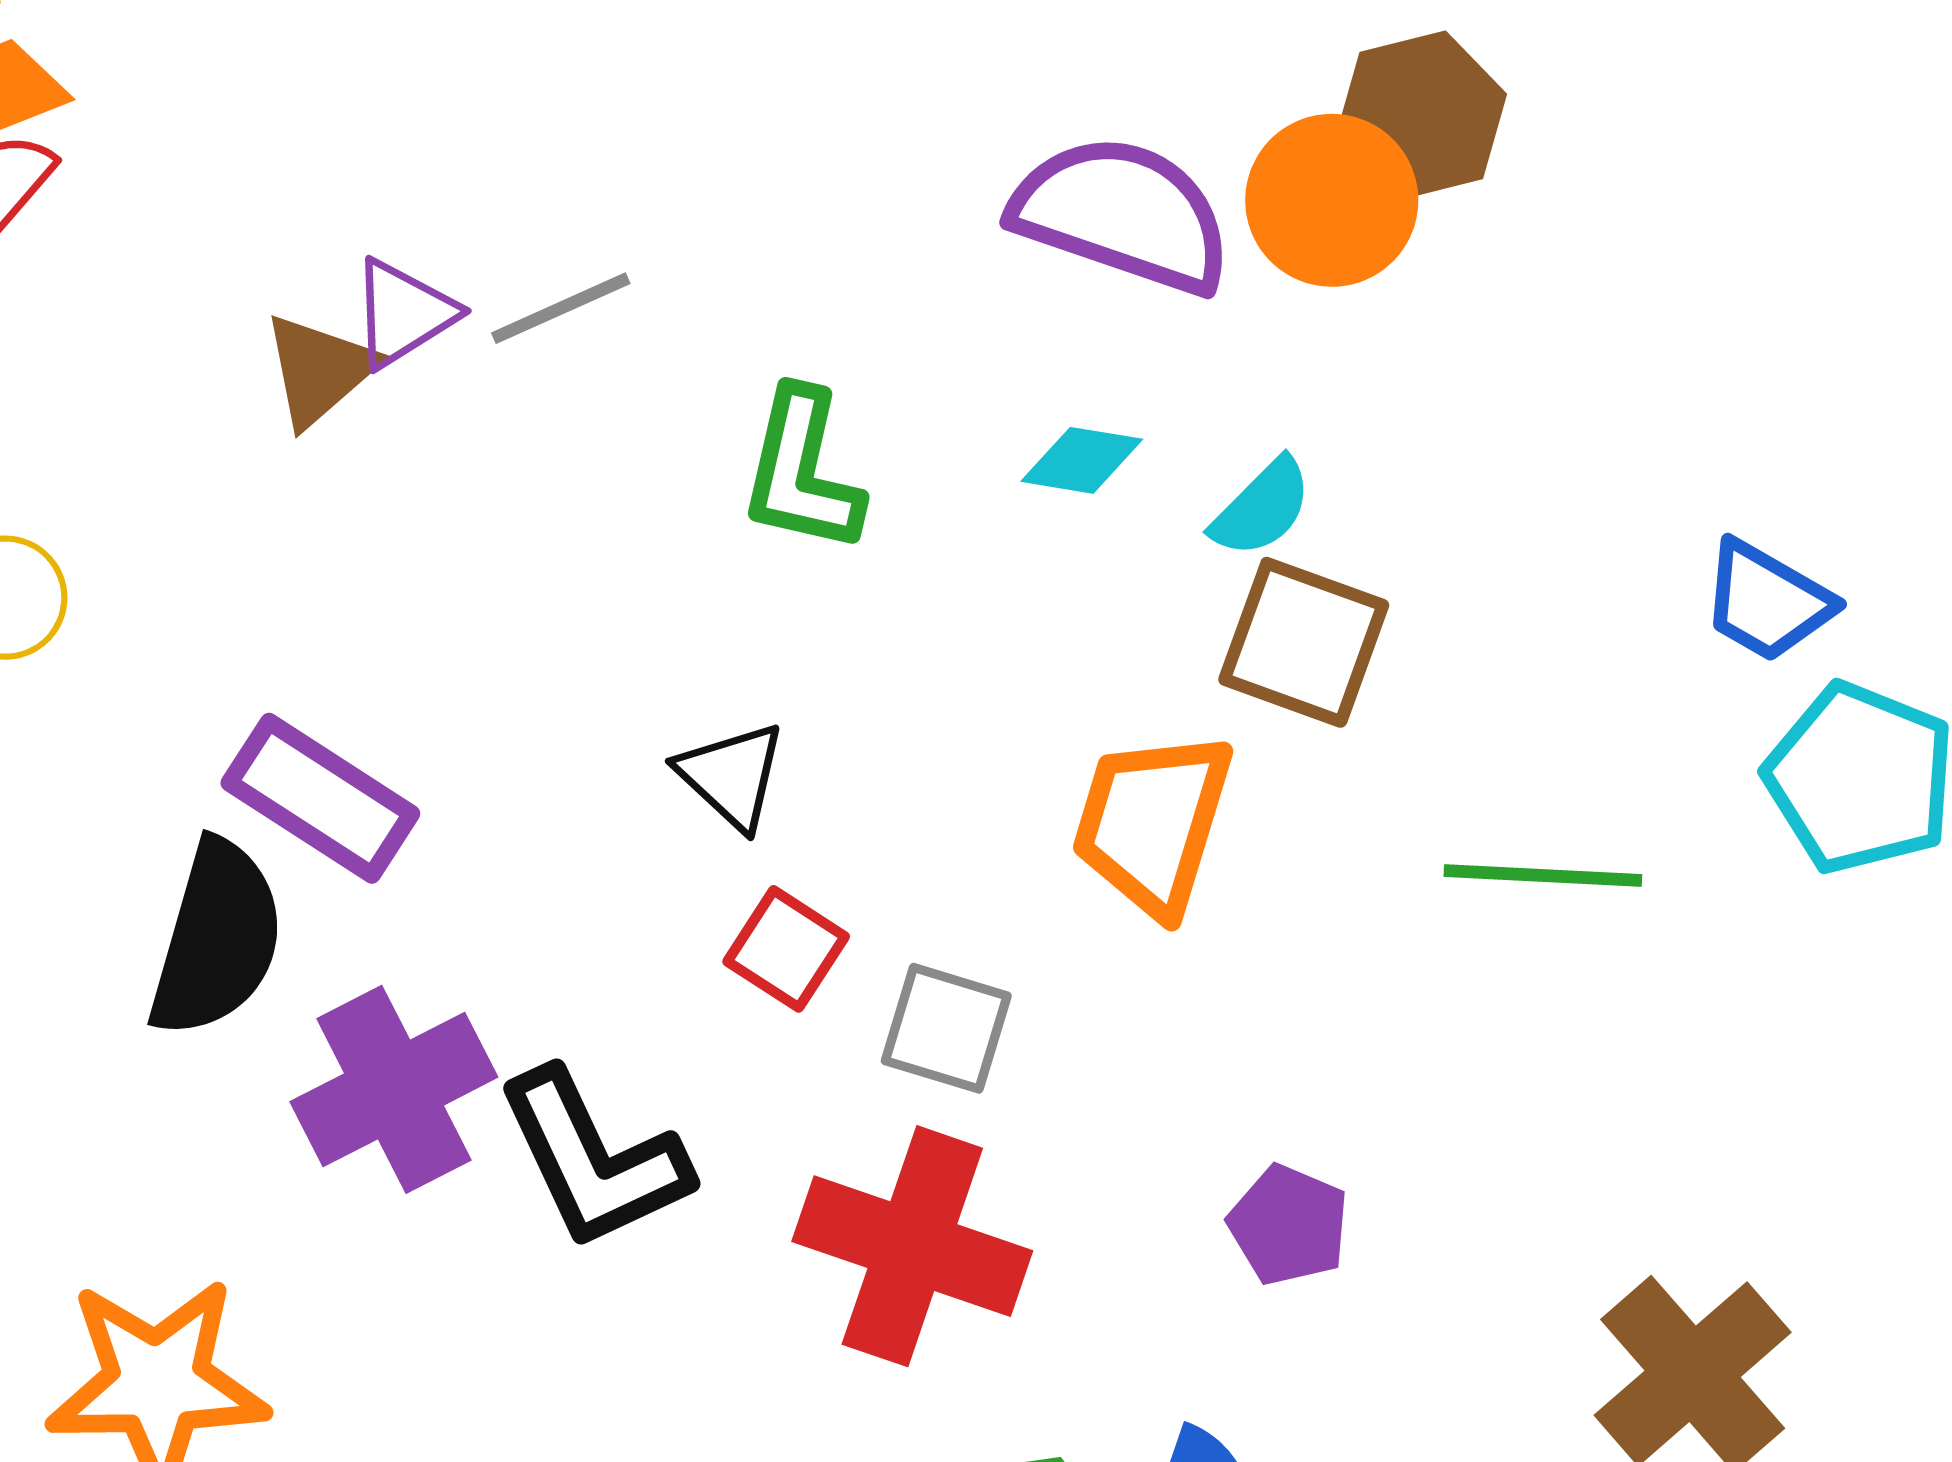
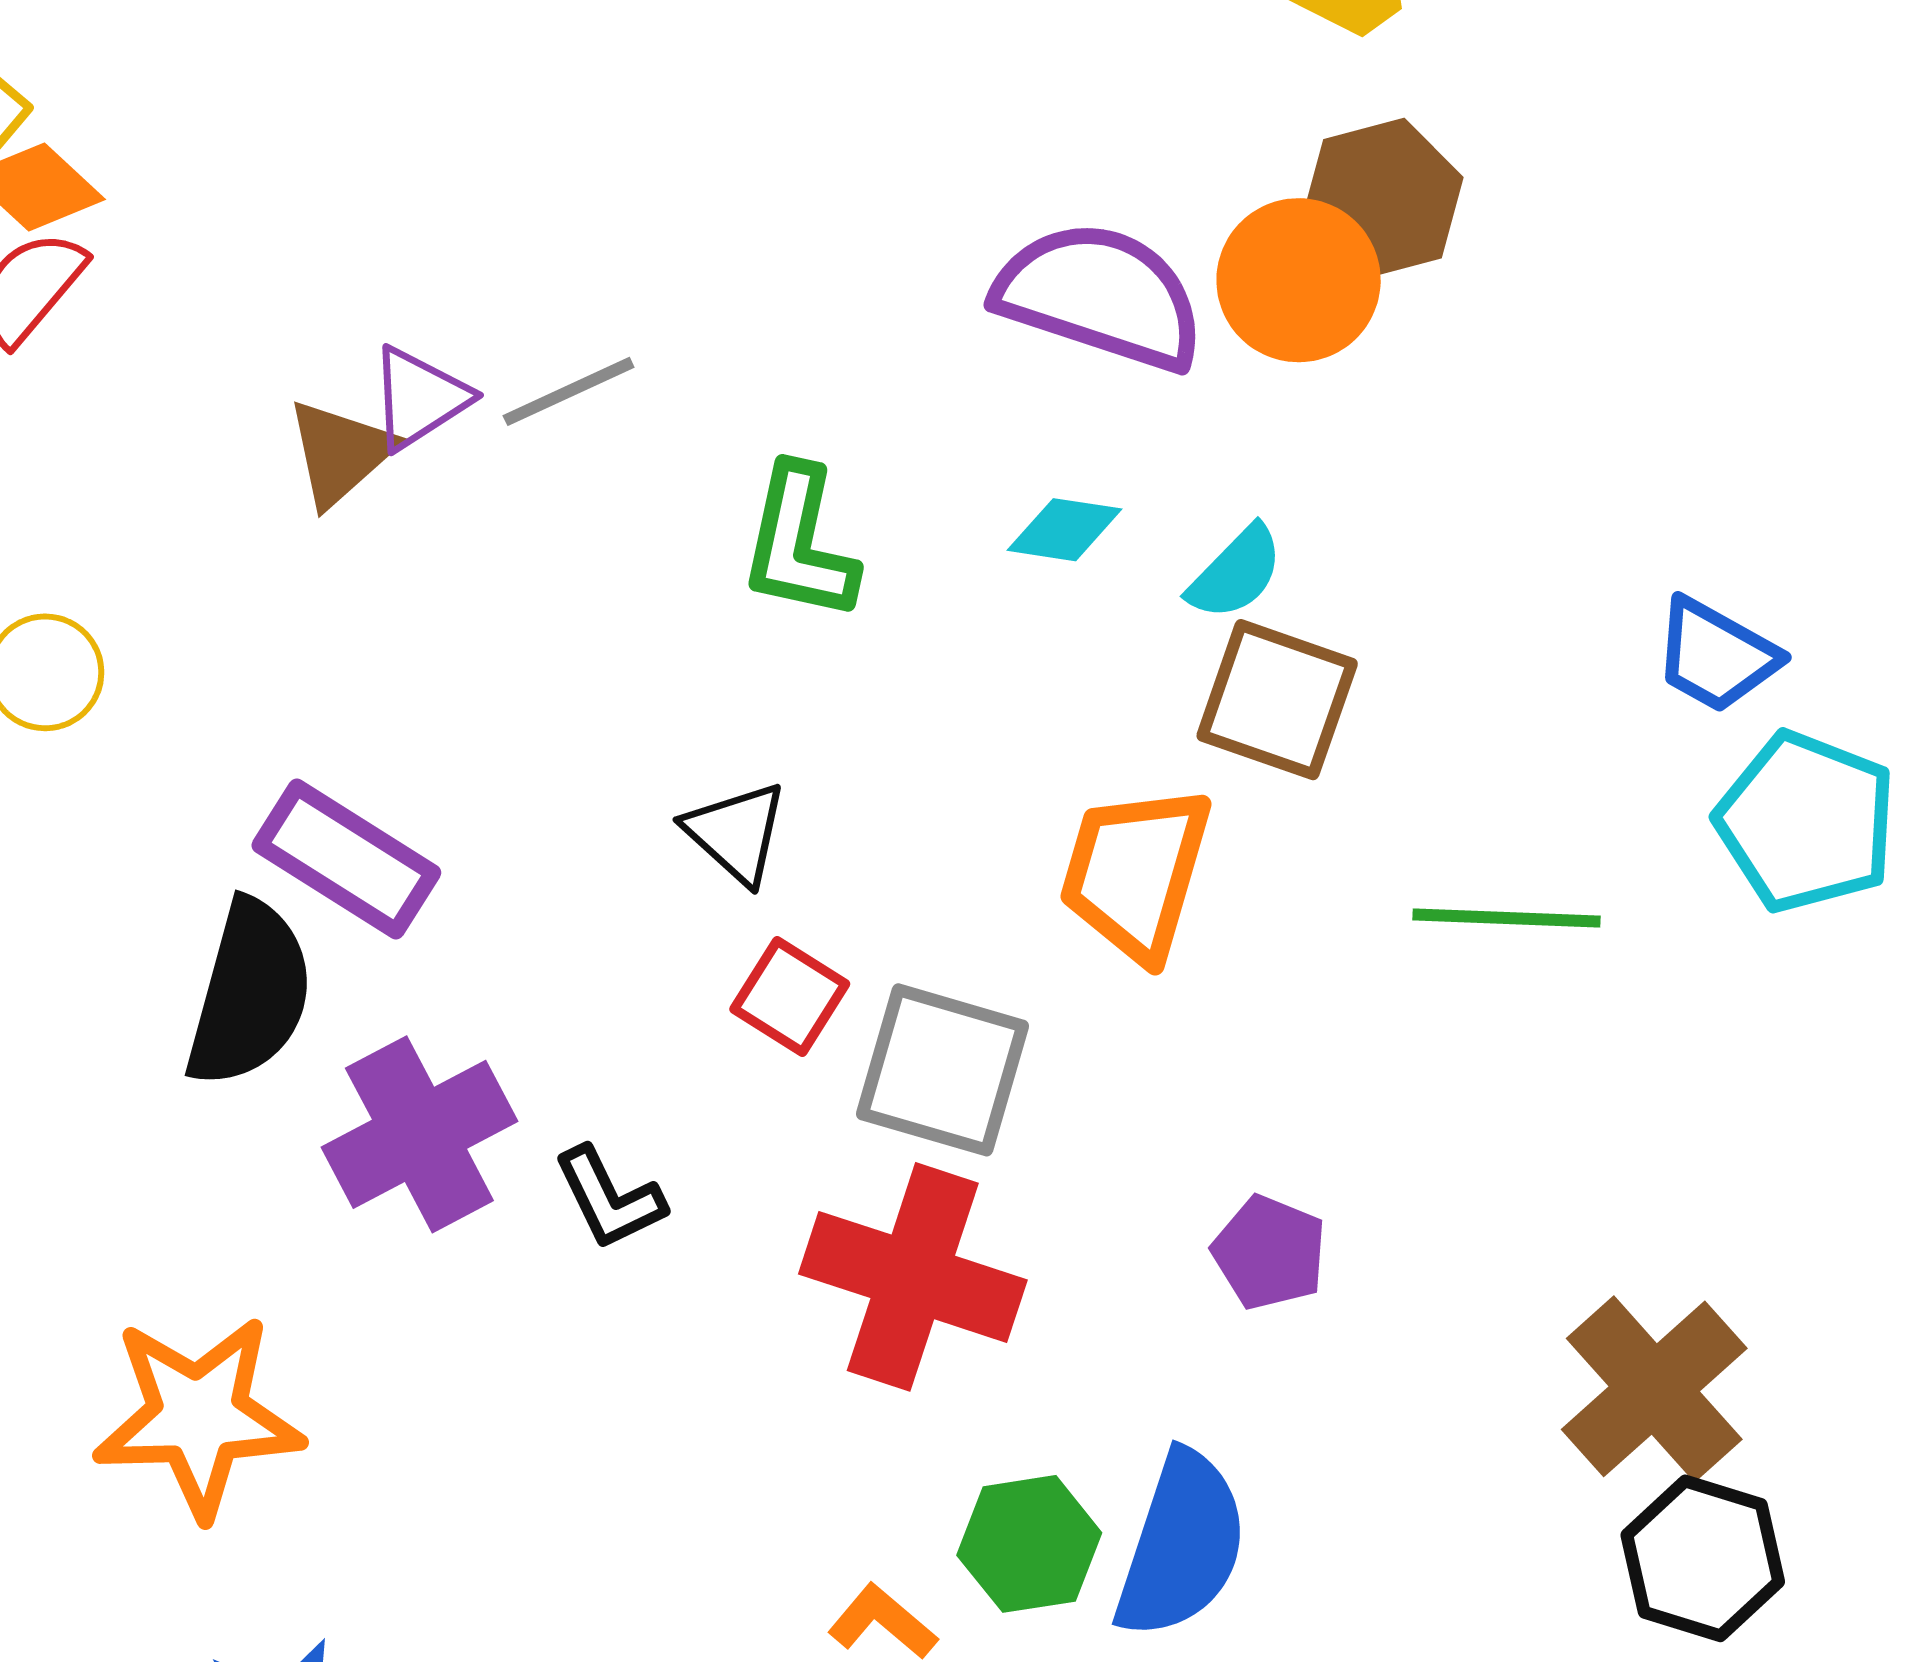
gray square: (946, 1028) -> (943, 1070), size x1.4
black L-shape: (593, 1159) -> (609, 1198), size x0.6

